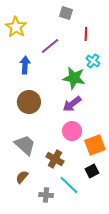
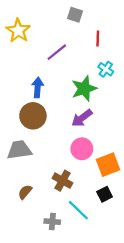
blue arrow: (25, 65) -> (38, 87), moved
green star: (74, 78) -> (84, 89), turned -30
gray trapezoid: (25, 145) -> (19, 150), moved, turned -50
brown semicircle: (22, 177) -> (25, 192), moved

